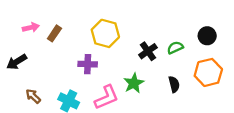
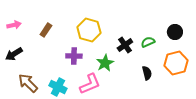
pink arrow: (31, 27) -> (14, 25), moved
green star: (134, 83) -> (105, 63), moved
brown arrow: (33, 96) -> (28, 83), size x1.5

